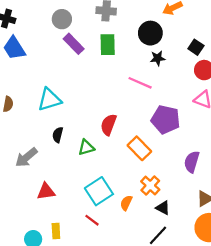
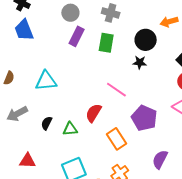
purple rectangle: (74, 44) -> (77, 36), turned 60
black star: (158, 58) -> (140, 62), moved
pink line: (140, 83) -> (116, 90), moved
black semicircle: (58, 135) -> (47, 123), moved
gray arrow: (26, 157) -> (17, 114), moved

